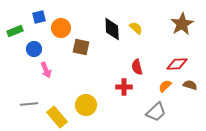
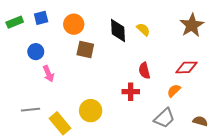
orange circle: (61, 28) -> (74, 24), moved
green rectangle: (15, 31) -> (15, 22), moved
brown semicircle: (190, 85) -> (200, 121), moved

